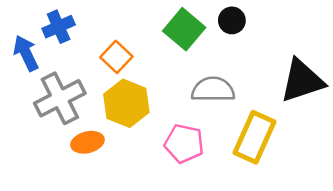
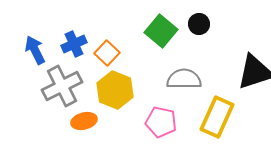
blue cross: (59, 27) -> (74, 44), moved

